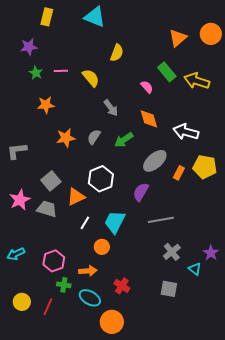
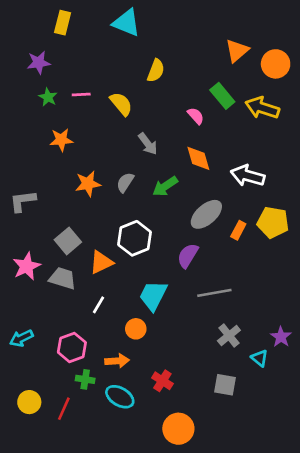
orange circle: (211, 34) -> (276, 64), moved
white line: (85, 223) -> (99, 305), moved
orange circle: (112, 322) -> (178, 429), moved

